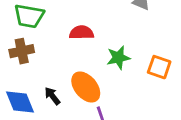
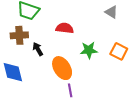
orange square: (159, 67) -> (119, 51), moved
black arrow: (52, 96) -> (38, 49), moved

